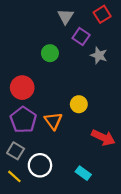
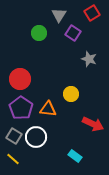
green circle: (50, 53) -> (39, 33), moved
gray star: (99, 55) -> (89, 59), moved
orange triangle: (53, 121) -> (48, 109), turned -48
white circle: (40, 165) -> (36, 137), moved

